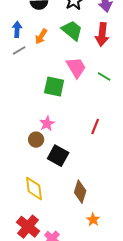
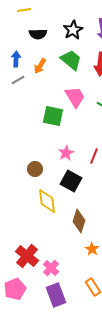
pink star: (47, 124) -> (66, 153), moved
black square: (58, 156) -> (71, 181), moved
yellow diamond: (34, 189) -> (47, 201), moved

